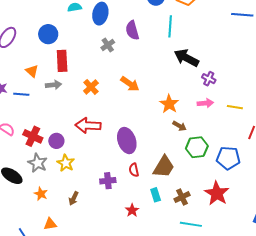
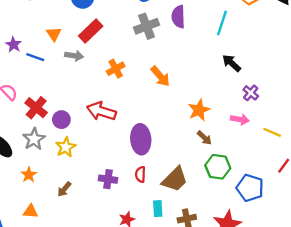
gray cross: (108, 45) -> (146, 26), size x1.5
black arrow: (186, 58) -> (232, 63), size x0.7
red rectangle: (62, 61) -> (91, 31), turned 35

